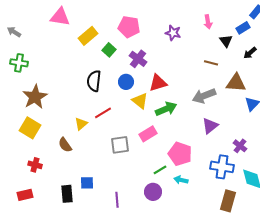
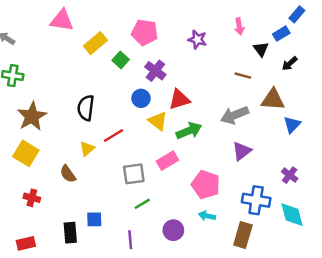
black semicircle: (94, 81) -> (86, 108), moved
purple cross: (240, 146) -> (290, 175), moved
green line: (160, 170) -> (142, 204), moved
red rectangle: (25, 195) -> (26, 243), moved
brown rectangle: (228, 201) -> (243, 235), moved

